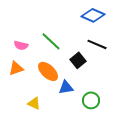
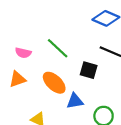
black square: (78, 60) -> (89, 70), turned -35

